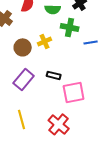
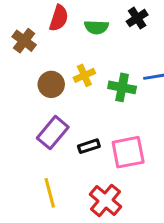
green cross: (70, 27) -> (122, 87), moved
black rectangle: (54, 75) -> (89, 146), moved, turned -32

